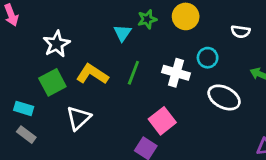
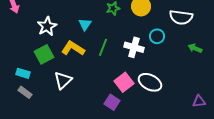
white semicircle: (241, 32) -> (181, 17), size x1.6
cyan triangle: (122, 33) -> (85, 24), moved
white ellipse: (224, 97) -> (150, 82), moved

